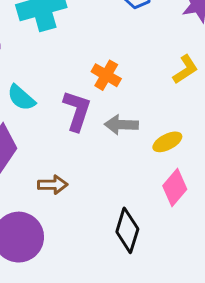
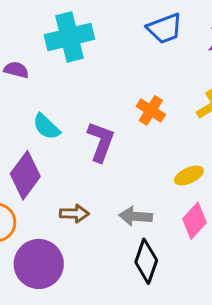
orange cross: (106, 75) -> (151, 110), moved
gray arrow: (121, 125) -> (136, 216), moved

